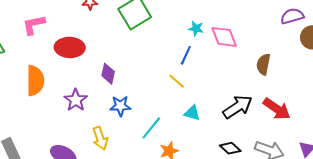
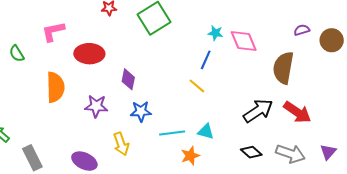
purple semicircle: (292, 16) -> (302, 30), moved, size x0.7
brown semicircle: (263, 64) -> (283, 68), size x1.5
purple star: (76, 100) -> (96, 106), turned -30
cyan triangle: (192, 113) -> (206, 132), moved
cyan line: (151, 128) -> (172, 133), turned 45

